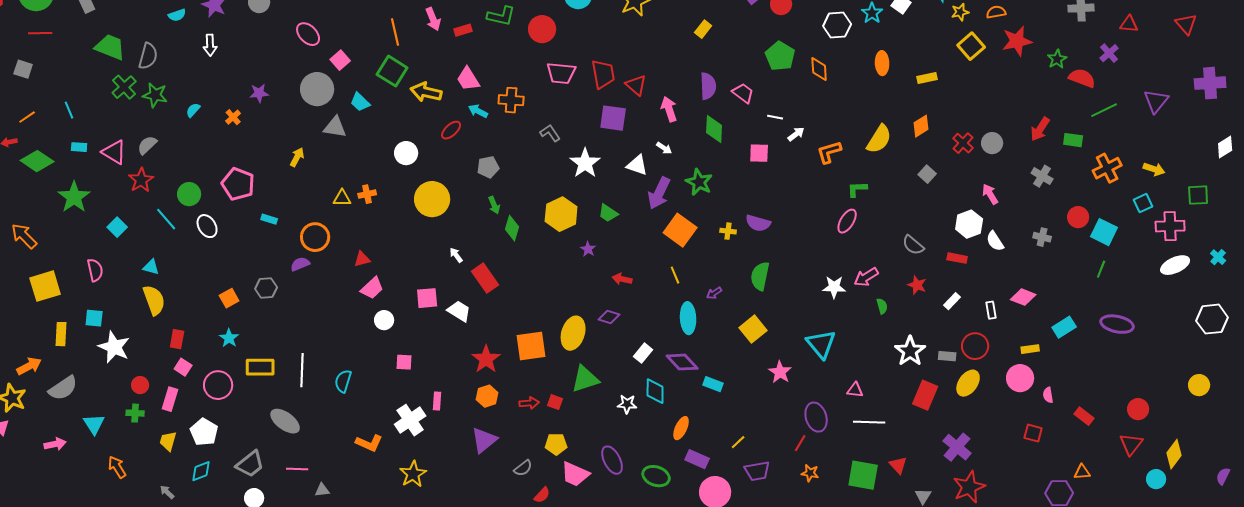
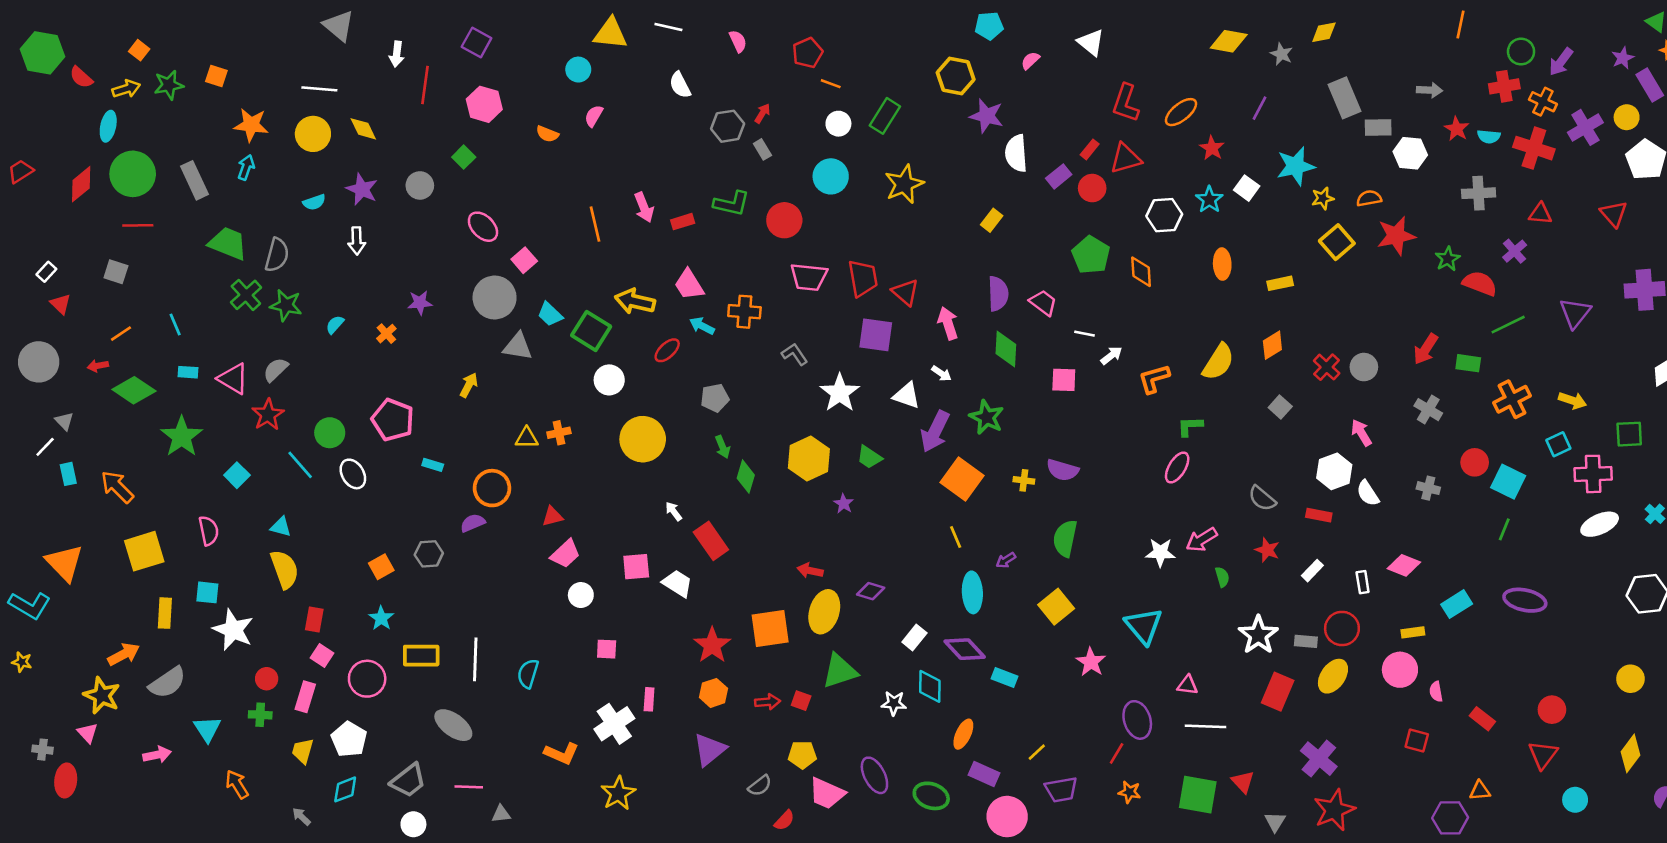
green square: (392, 71) -> (591, 331), moved
red arrow: (622, 279) -> (810, 571), moved
yellow diamond: (1174, 454) -> (1630, 753), moved

